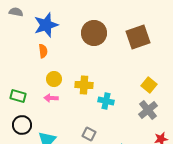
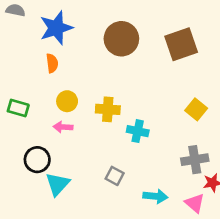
green rectangle: (18, 96) -> (18, 108), moved
gray cross: (148, 110) -> (195, 160), moved, turned 30
black circle: (22, 125) -> (37, 160), moved

